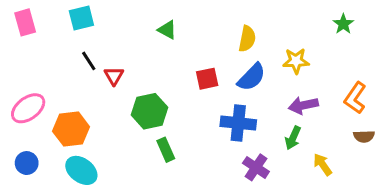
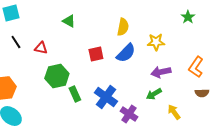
red triangle: (114, 76) -> (41, 48), moved, turned -48
blue cross: (238, 123) -> (106, 97), moved, turned 30
green arrow: (293, 138) -> (154, 94), turned 35
green rectangle: (166, 150) -> (75, 94), moved

